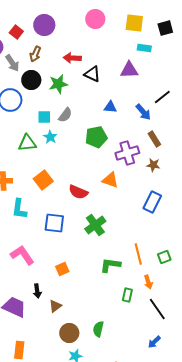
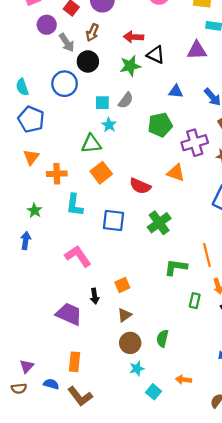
green star: (58, 84) -> (130, 66), moved
green triangle: (27, 143) -> (91, 144), moved
orange square: (62, 269) -> (122, 285), moved
brown triangle: (55, 306) -> (125, 315), moved

